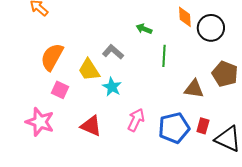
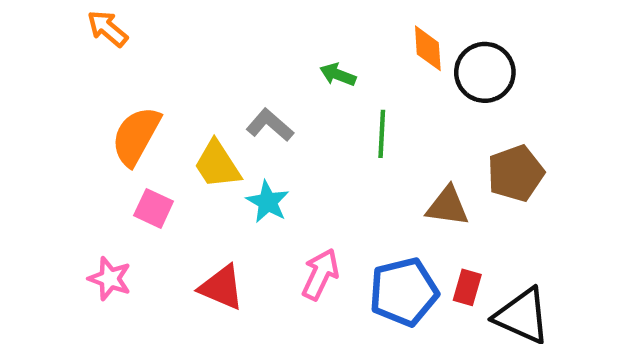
brown pentagon: (225, 74) -> (516, 173), turned 30
pink star: (40, 122) -> (110, 279), size x0.7

